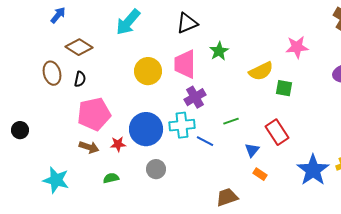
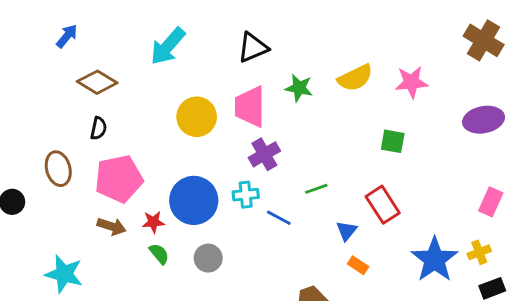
green star: (219, 51) -> (299, 88), turned -30
yellow semicircle: (261, 71) -> (355, 78), moved
brown ellipse: (52, 73) -> (58, 169), moved
cyan cross: (182, 125) -> (246, 195), size x0.7
green semicircle: (111, 178) -> (159, 254), moved, turned 63

